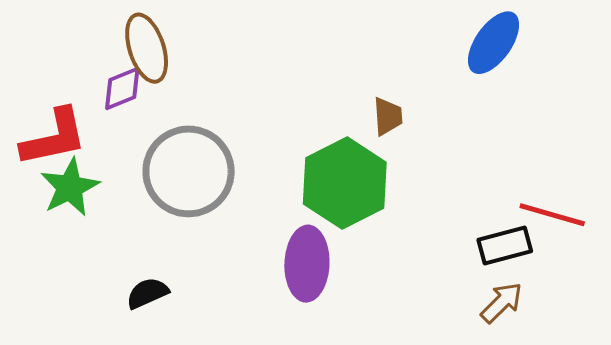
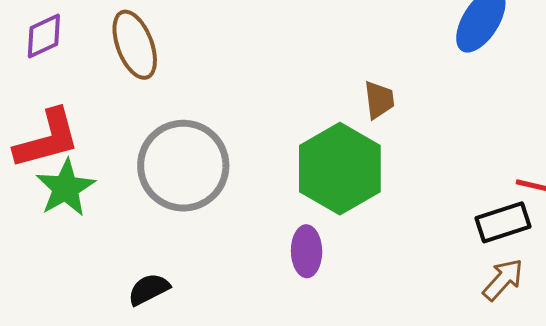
purple diamond: (122, 88) -> (44, 36), moved
purple ellipse: (307, 264) -> (307, 251), size x0.7

